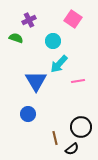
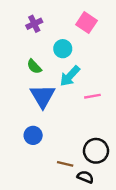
green semicircle: (16, 38) -> (34, 66), moved, turned -152
brown line: (55, 138) -> (65, 164), turned -64
black semicircle: (72, 149) -> (85, 177), turned -120

